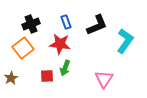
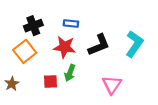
blue rectangle: (66, 22) -> (71, 23), turned -64
black L-shape: (97, 25) -> (99, 45), moved

